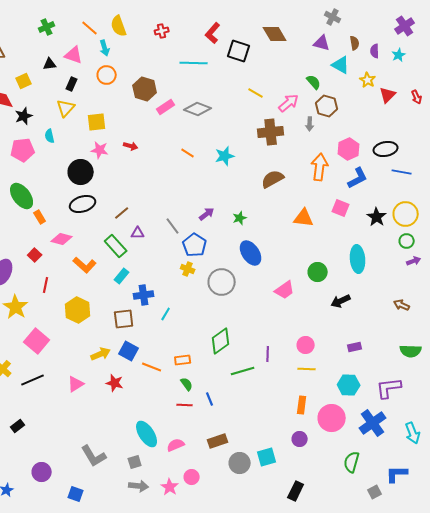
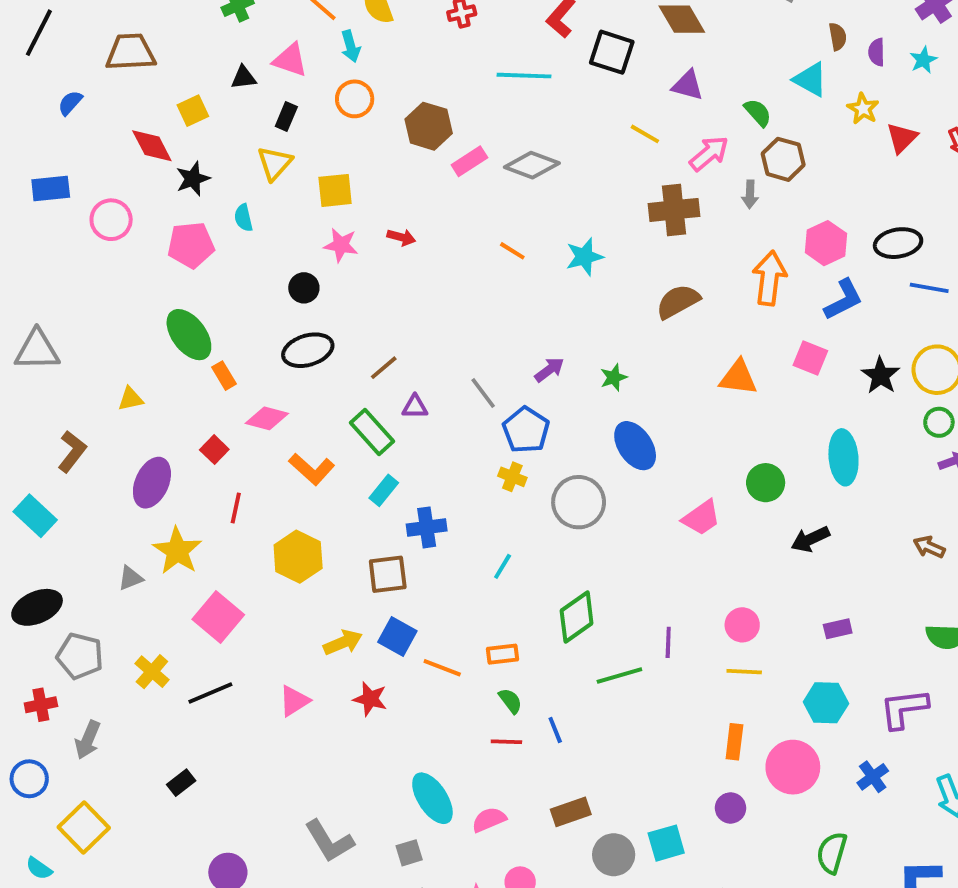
purple triangle: (322, 43) -> (688, 85), moved
black circle: (81, 172) -> (304, 288), size x0.6
cyan line: (166, 314) -> (503, 566), moved
blue cross: (373, 423) -> (873, 777), size x0.6

